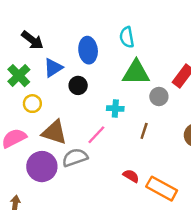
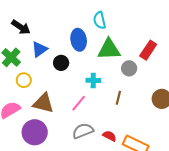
blue ellipse: (88, 50) -> (79, 40), moved
gray semicircle: (75, 157) -> (83, 131), moved

